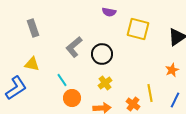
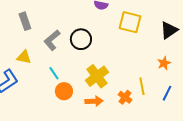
gray L-shape: (74, 47) -> (52, 40), moved
black circle: (102, 54) -> (81, 39), moved
yellow cross: (105, 83) -> (97, 76), size x1.6

